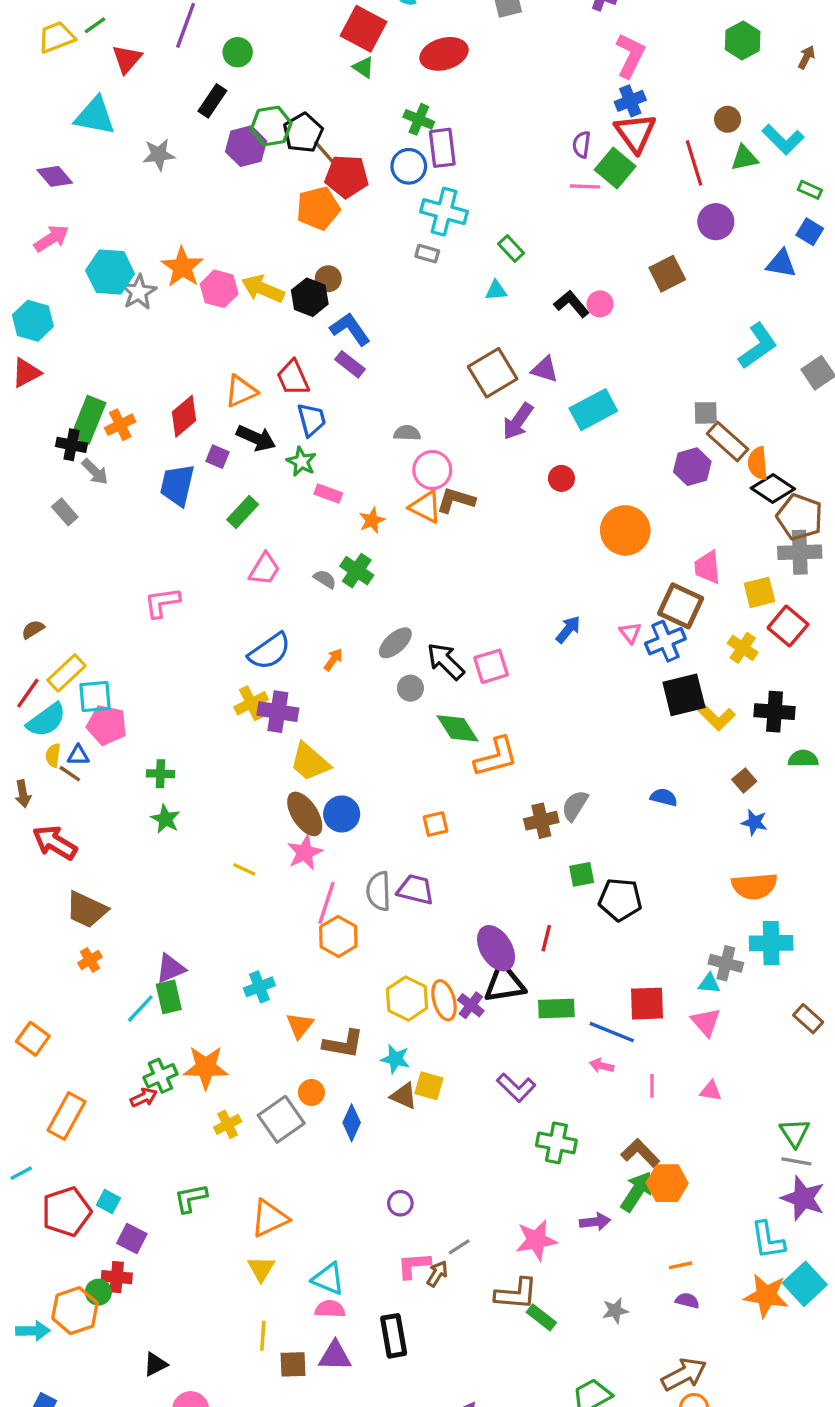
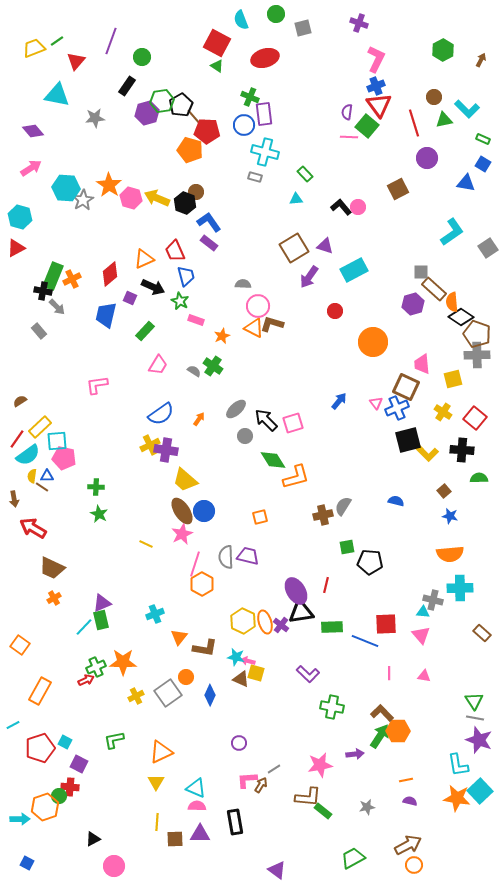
orange pentagon: (318, 208) -> (190, 150), turned 30
red square: (788, 626) -> (475, 418), moved
pink arrow: (602, 1066) -> (248, 661), moved

